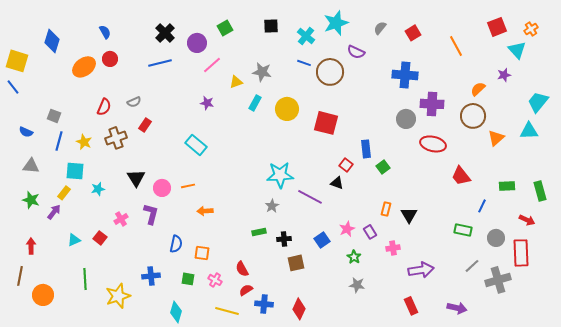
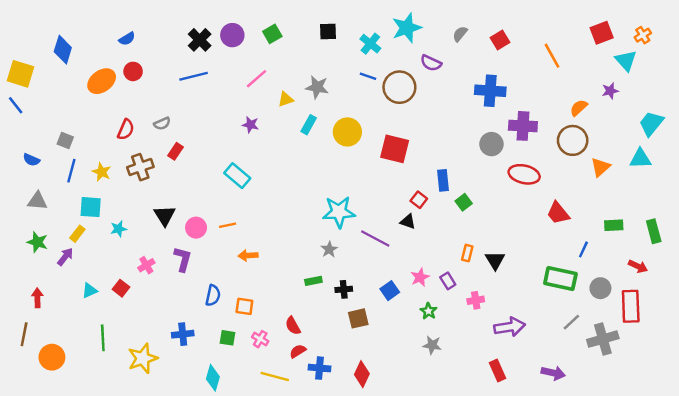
blue semicircle: (105, 32) -> (127, 39), turned 88
purple circle: (197, 43) -> (232, 35), moved
green rectangle: (463, 230) -> (560, 278), size x1.5

